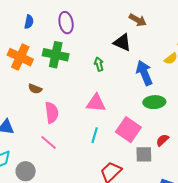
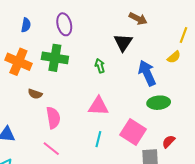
black triangle: (122, 43) -> (123, 43), turned 42

